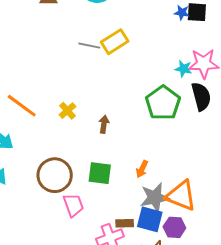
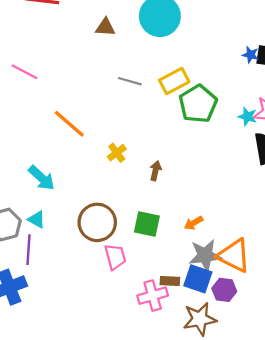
gray line: (89, 46) -> (130, 81), moved
green pentagon: (163, 103) -> (198, 104), moved
orange line: (22, 106) -> (69, 124), moved
orange arrow: (142, 169) -> (194, 223), turned 30

